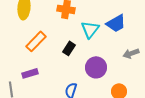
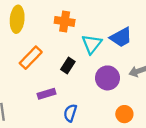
purple circle: (96, 67) -> (107, 78), moved
purple rectangle: (30, 73) -> (47, 94), moved

